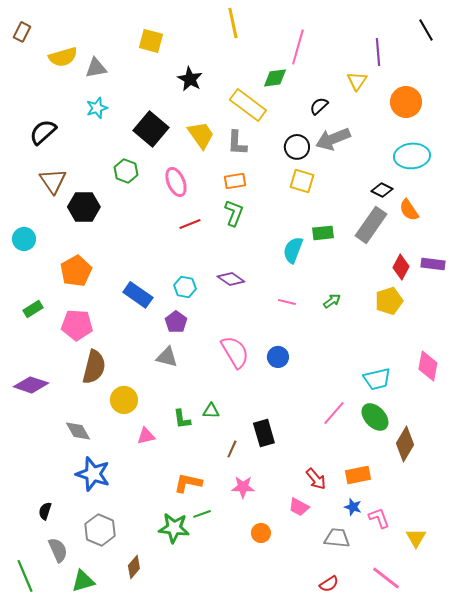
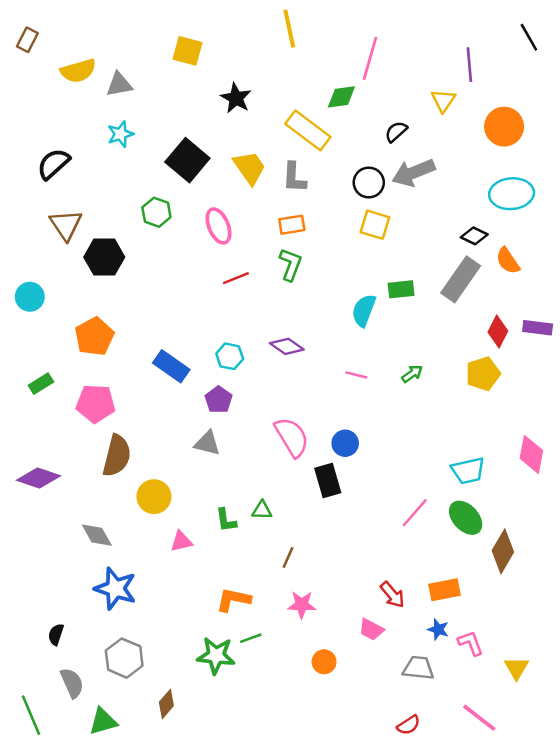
black rectangle: (264, 433) -> (328, 480), moved

